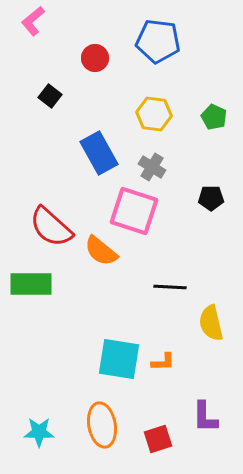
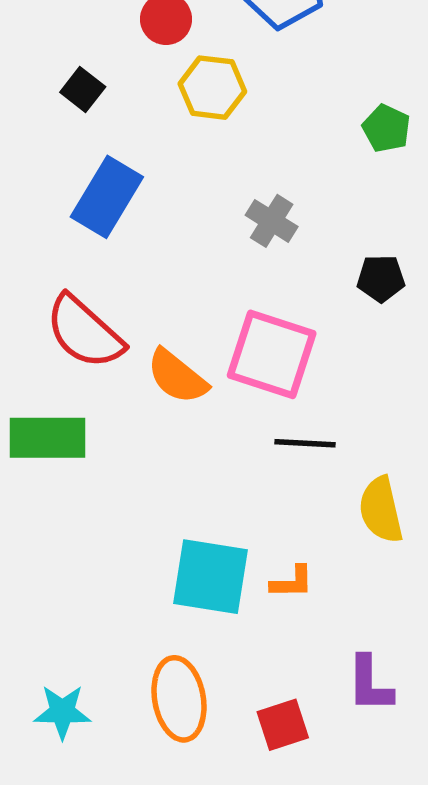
yellow hexagon: (154, 114) -> (212, 88), moved
blue rectangle: (99, 153) -> (107, 197), moved, turned 60
pink square: (134, 211) -> (272, 354), moved

